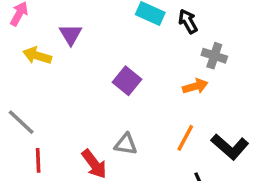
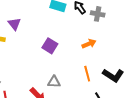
gray cross: (214, 56) -> (98, 14), moved
orange line: (185, 138) -> (87, 74), turned -35

